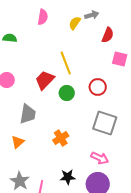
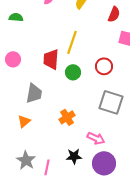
yellow line: (66, 63) -> (72, 42), turned 40
red trapezoid: (45, 80) -> (51, 59), turned -40
pink arrow: (100, 158) -> (96, 138), moved

